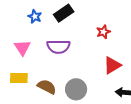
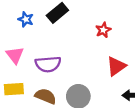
purple semicircle: (58, 47) -> (48, 64), moved

